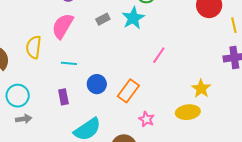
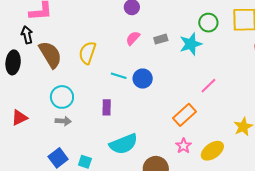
pink semicircle: (63, 26) -> (133, 38), moved, size x0.6
blue circle: (97, 84) -> (143, 79), moved
orange rectangle: (128, 91) -> (184, 115), moved
yellow ellipse: (188, 112) -> (212, 151), moved, turned -40

